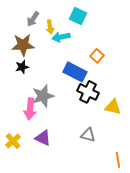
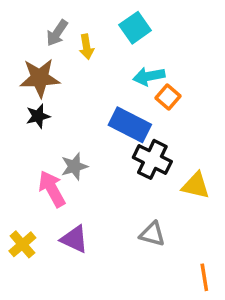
cyan square: (78, 16) -> (135, 28), turned 30
cyan arrow: (61, 37) -> (149, 76), moved
gray star: (43, 96) -> (74, 166), size x0.7
pink arrow: (30, 109) -> (52, 189), turned 145

